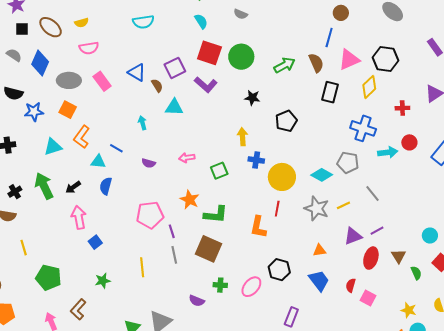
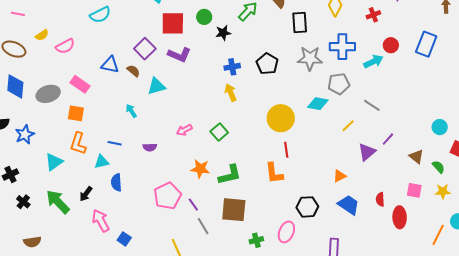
pink semicircle: (89, 48) -> (65, 46), moved
green circle: (241, 57) -> (204, 17), size x0.6
black star: (252, 98) -> (223, 33), moved
orange square: (68, 110) -> (76, 113), moved
blue cross: (256, 160) -> (232, 67), moved
black cross: (15, 192) -> (23, 202), moved
gray star: (317, 208) -> (310, 58), moved
red ellipse: (371, 258) -> (400, 217), moved
pink square: (368, 298) -> (414, 190), moved
yellow star: (409, 310) -> (443, 191), moved

